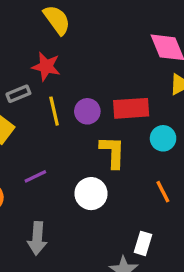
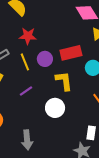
red star: (46, 66) -> (28, 36), moved
purple line: (35, 176) -> (26, 91), moved

